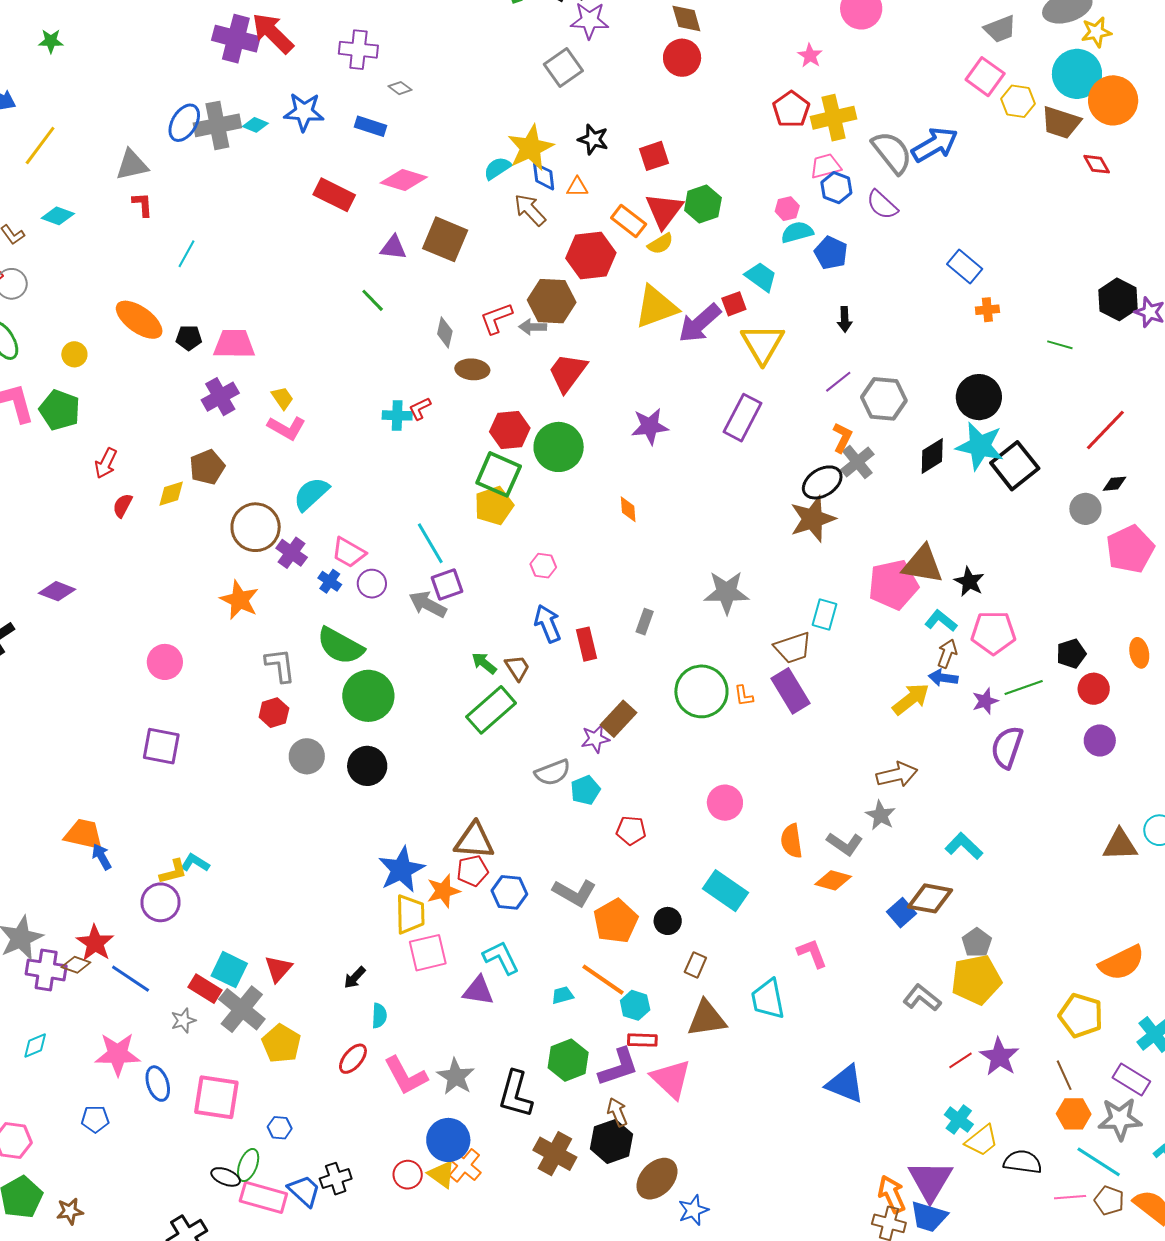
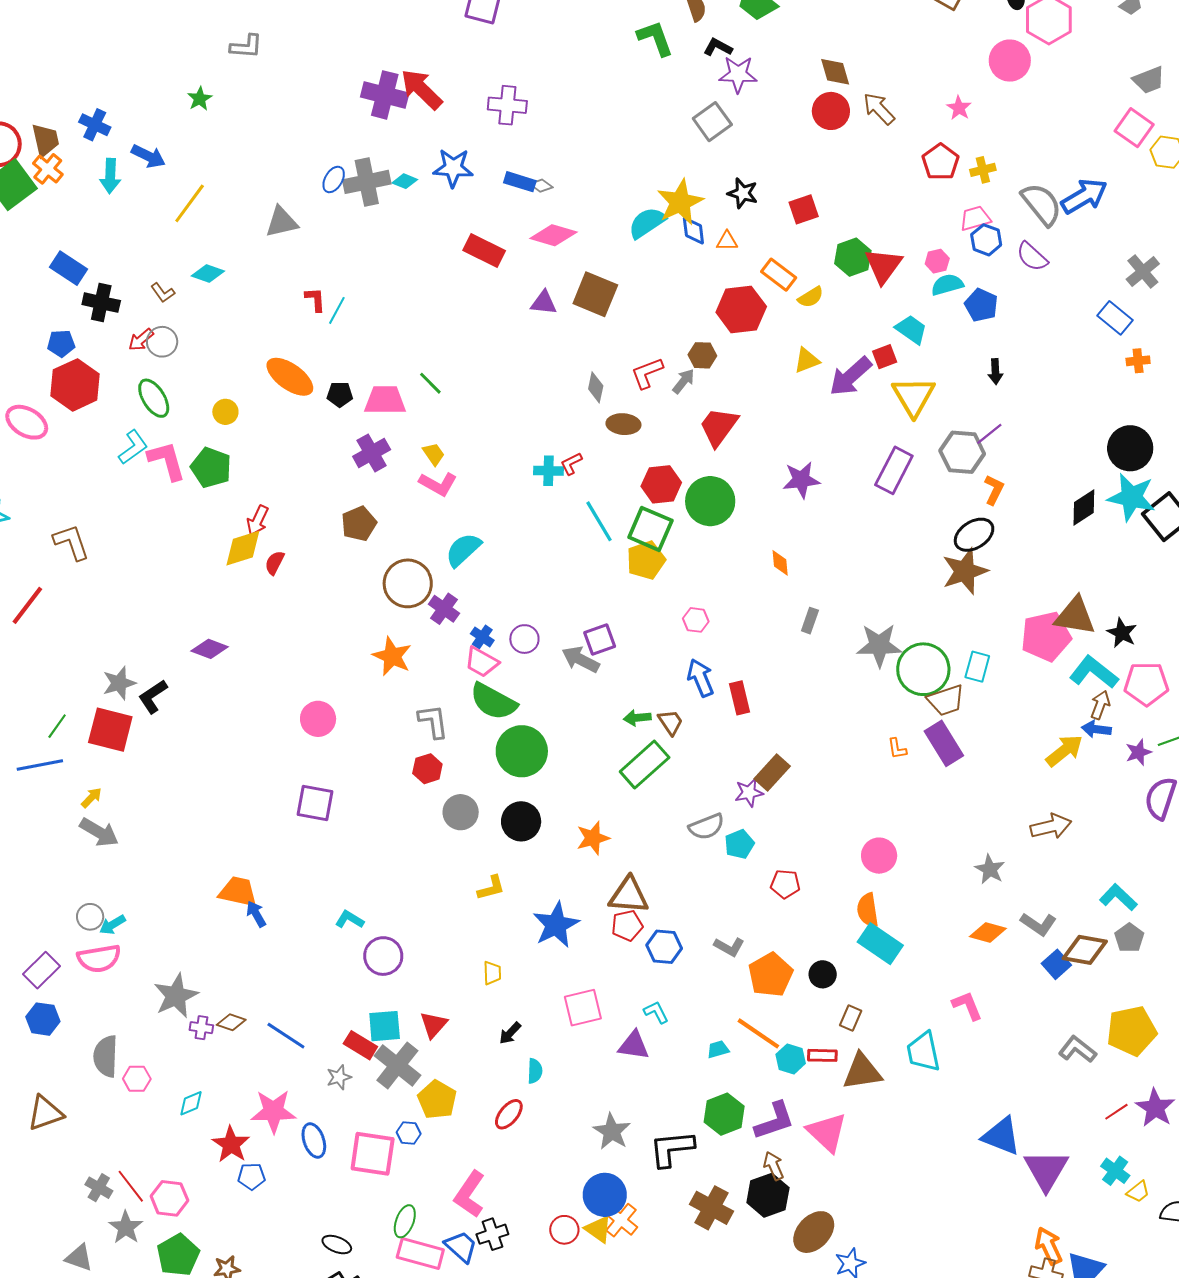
green star: (51, 41) -> (200, 99), turned -30
gray diamond: (400, 88) -> (541, 186), moved
yellow cross: (834, 118) -> (983, 170), size x0.6
blue ellipse: (184, 123) -> (334, 179), size x0.7
cyan semicircle: (497, 168) -> (647, 223), size x1.4
red L-shape: (142, 204) -> (315, 299), moved
brown arrow: (530, 210) -> (879, 109), moved
red triangle: (664, 211) -> (883, 266), moved
green line: (373, 300) -> (430, 383), moved
brown hexagon: (552, 301) -> (702, 355), size x0.6
yellow triangle: (656, 307) -> (807, 360), size x0.6
gray arrow: (533, 327) -> (684, 381), turned 128
gray hexagon: (884, 399) -> (962, 452), moved
gray cross: (857, 462) -> (1143, 271), moved
yellow diamond: (171, 494) -> (243, 548), moved, size x1.4
cyan line: (430, 543) -> (599, 521), moved
pink trapezoid: (349, 552) -> (482, 662), moved
cyan L-shape: (941, 621) -> (1094, 672), size x1.5
gray rectangle: (645, 622) -> (810, 621), moved
green arrow: (484, 663) -> (637, 718), turned -44
green circle: (701, 691) -> (923, 669), moved
gray star: (881, 815) -> (990, 869), moved
orange semicircle: (792, 841) -> (868, 910), moved
gray L-shape: (845, 844) -> (1038, 924), moved
yellow L-shape: (173, 872) -> (491, 888), moved
orange star: (443, 891) -> (593, 838), moved
gray L-shape: (574, 893) -> (729, 947), size x0.7
purple circle: (161, 902) -> (383, 956), moved
yellow trapezoid: (410, 914) -> (492, 973), moved, size x0.6
red star: (95, 943) -> (231, 1144), moved
gray pentagon: (977, 943) -> (1129, 938), moved
cyan L-shape: (501, 958) -> (656, 1012), size x0.7
purple cross: (46, 970) -> (201, 1028), size x0.6
cyan square: (229, 970) -> (385, 1026), turned -30
red rectangle: (642, 1040) -> (822, 1055), moved
pink L-shape: (406, 1076) -> (470, 1194), moved, turned 63
black L-shape: (515, 1094) -> (672, 1149), turned 69
blue hexagon: (280, 1128) -> (409, 1133), moved
yellow trapezoid: (982, 1141) -> (1138, 1192), size x0.7
black ellipse: (226, 1177) -> (337, 1245), moved
purple triangle: (930, 1181) -> (1046, 1170), moved

